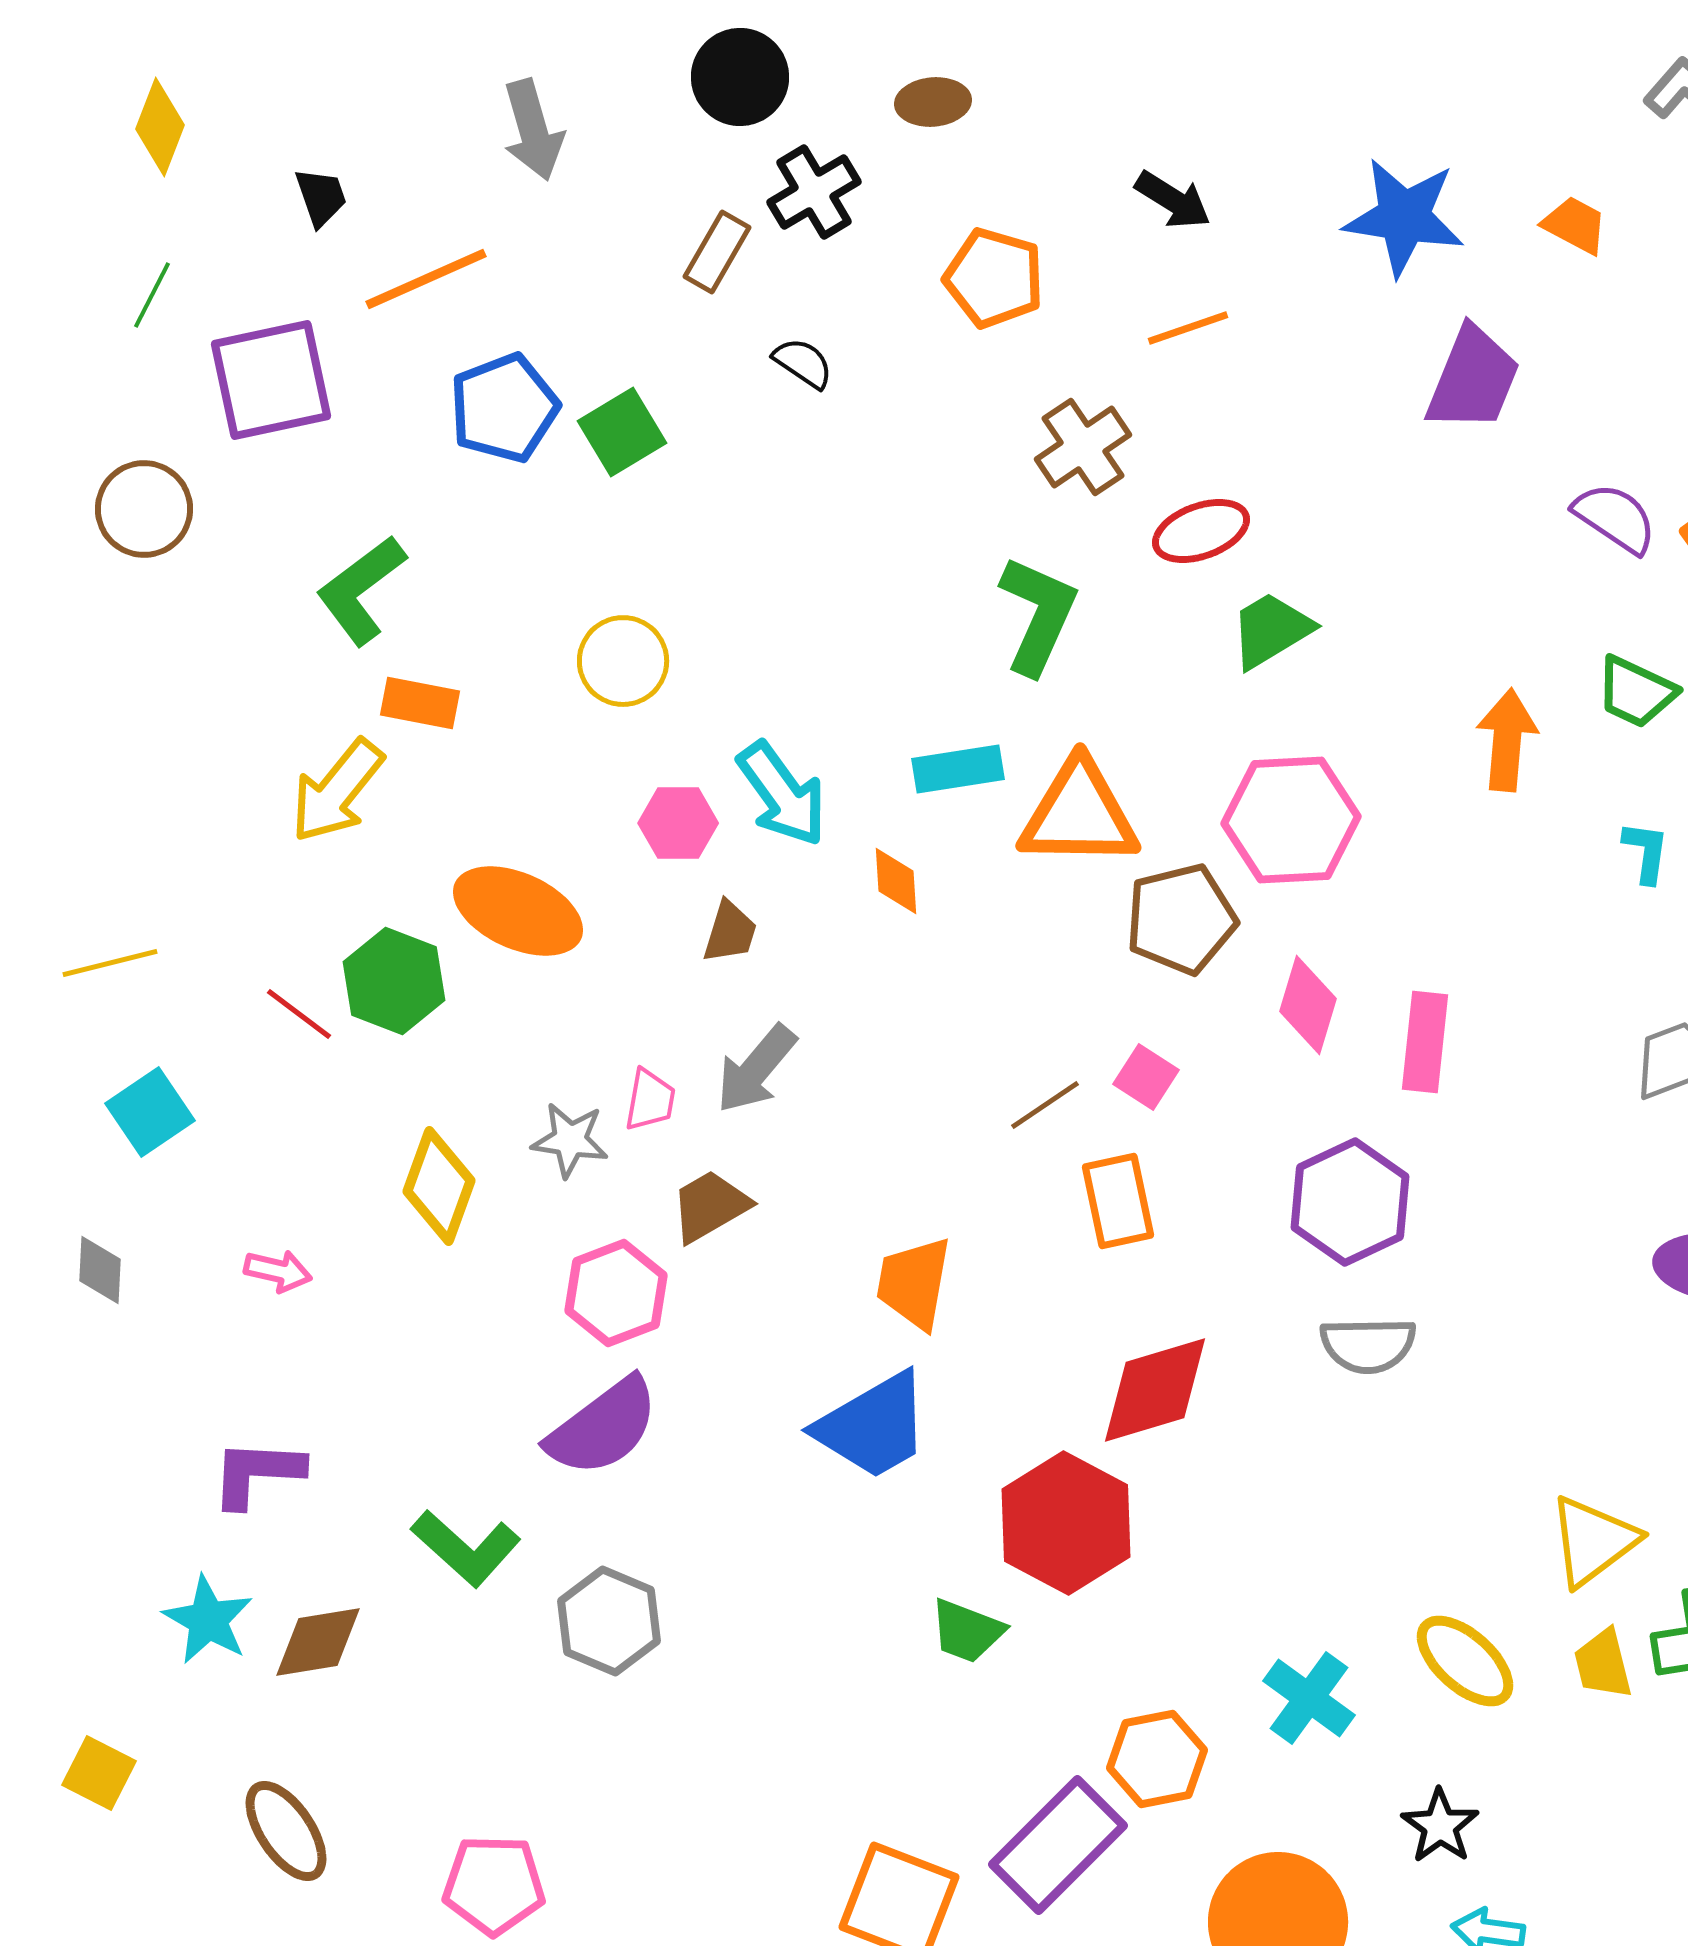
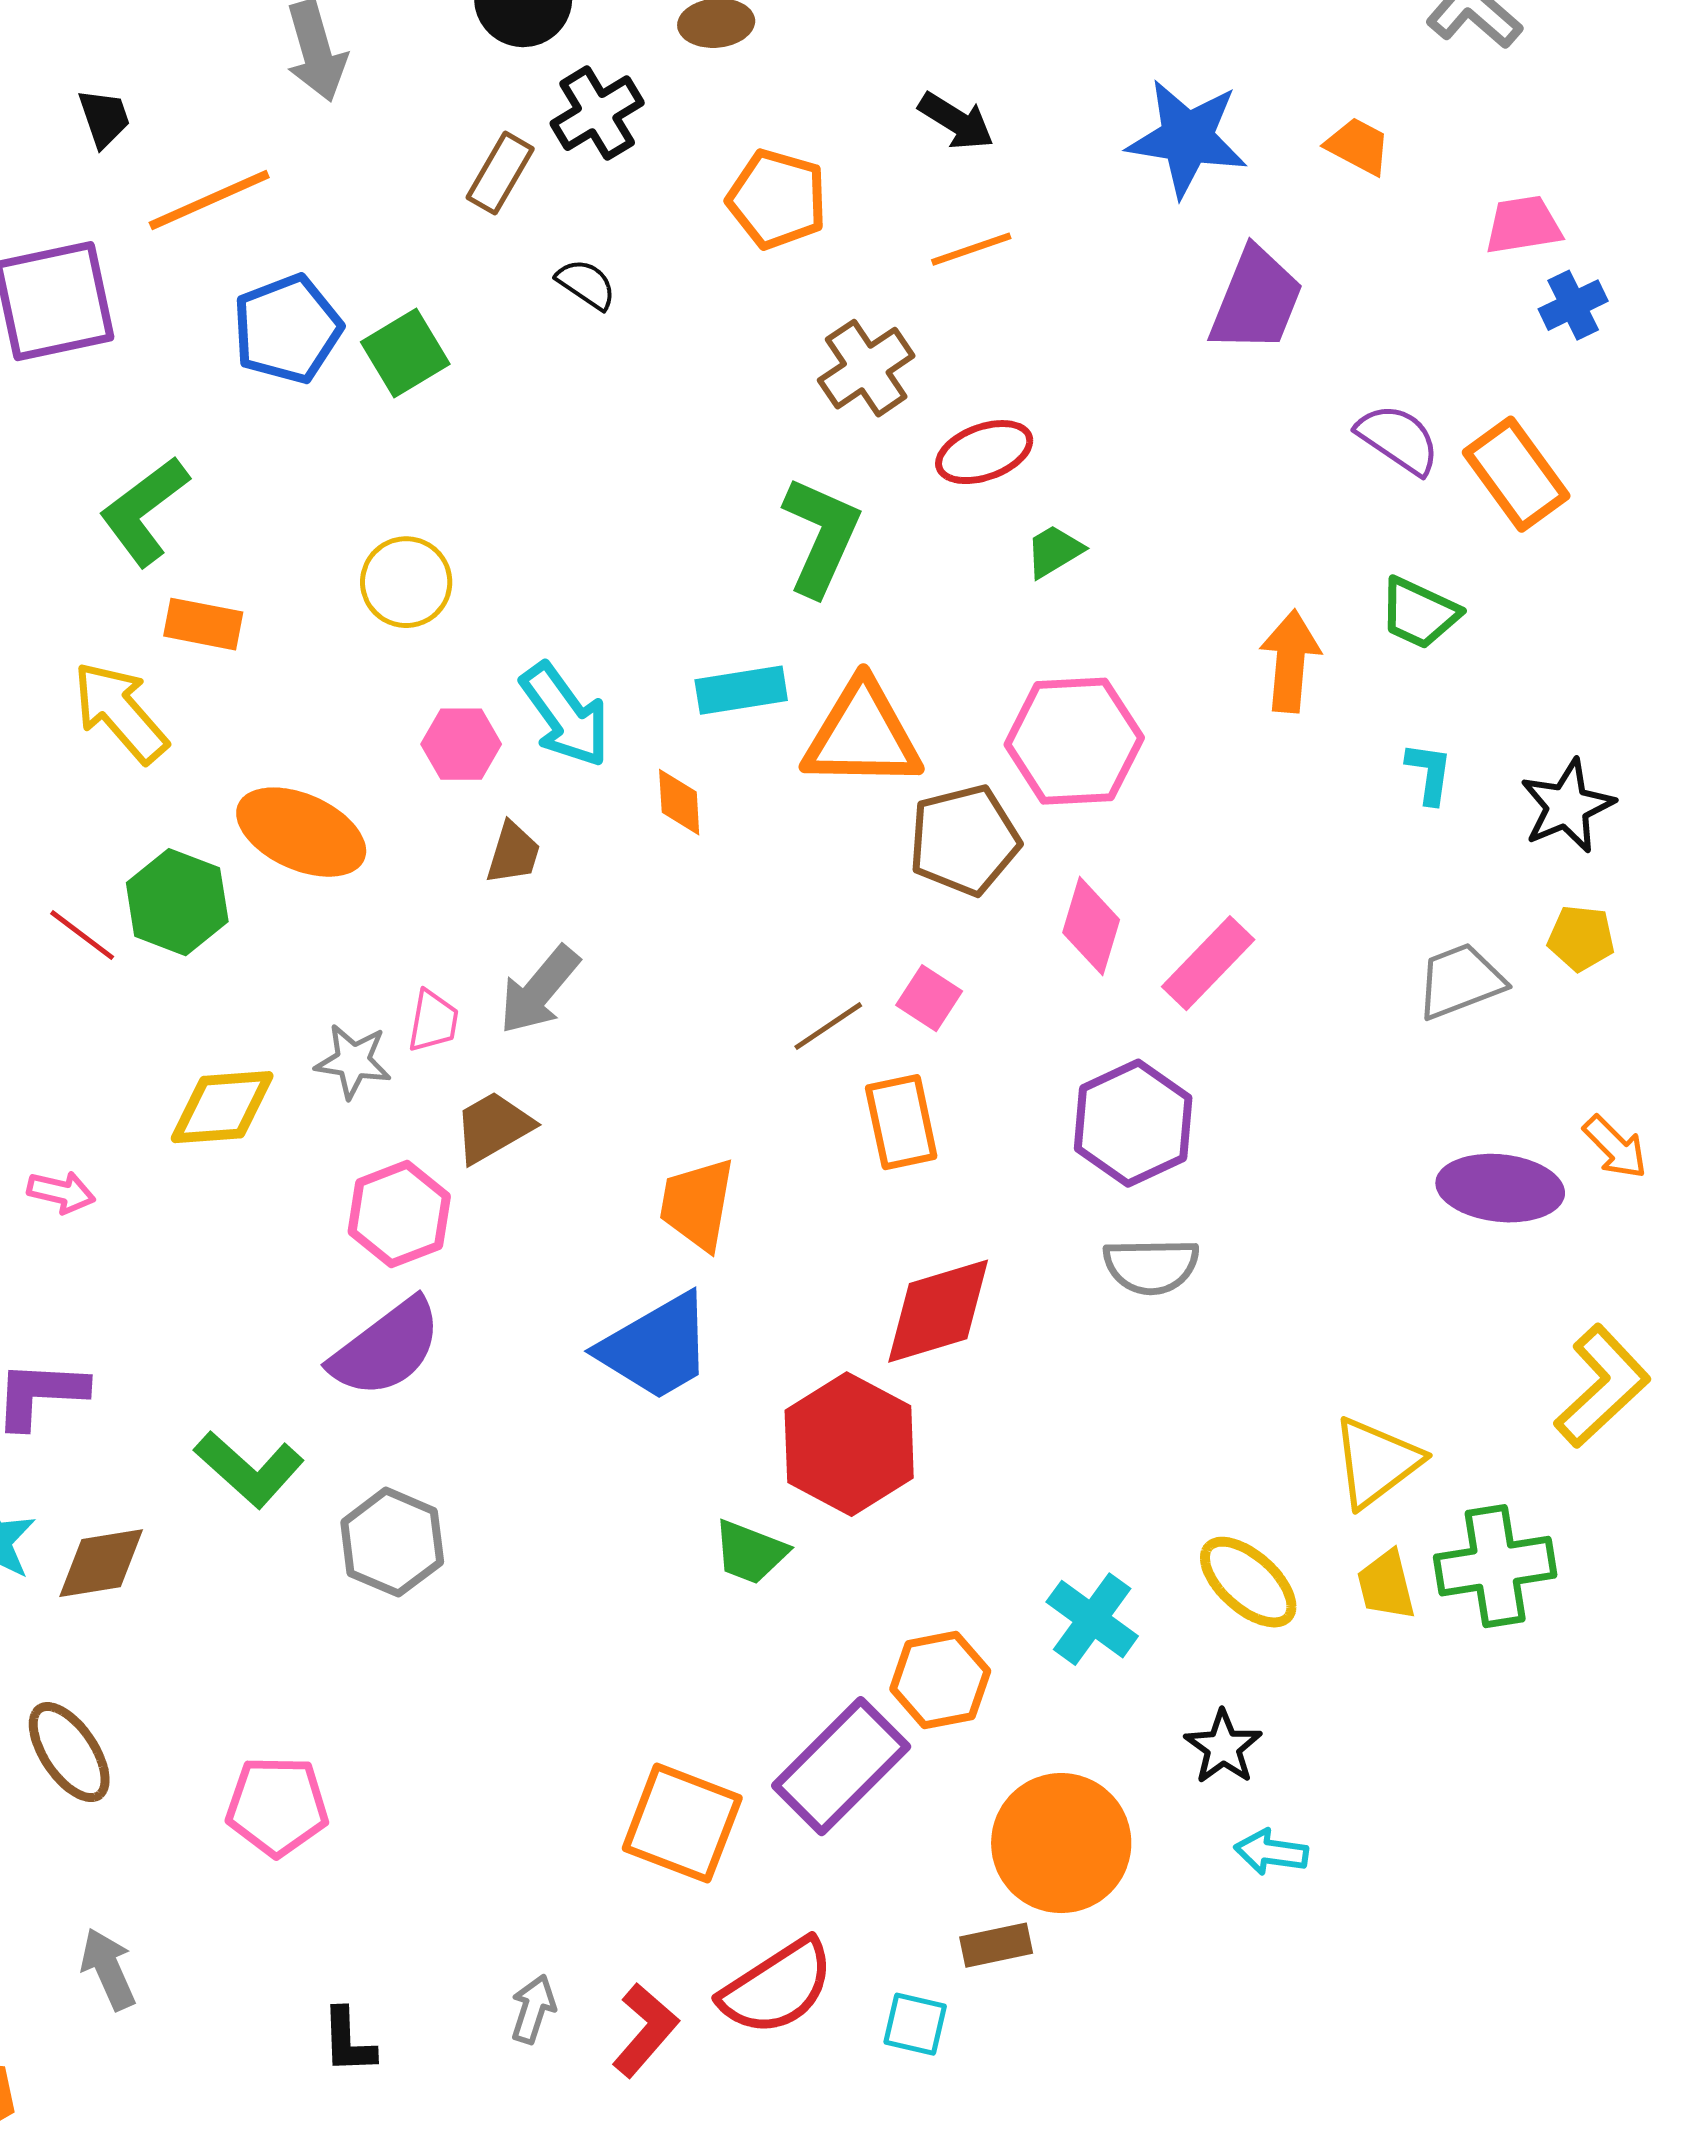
green trapezoid: (1271, 630) -> (1054, 551), size x0.7
yellow arrow: (337, 791) -> (120, 712), turned 100
pink rectangle: (1425, 1042) -> (1208, 963), turned 38
yellow diamond: (439, 1186) -> (222, 1107), turned 66

